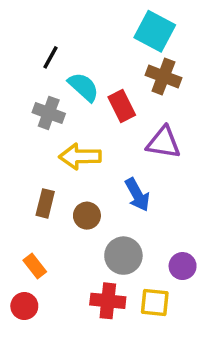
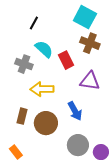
black line: (50, 57) -> (34, 23), moved
brown circle: (87, 216) -> (46, 123), size x1.5
gray circle: (123, 256) -> (78, 145), moved

